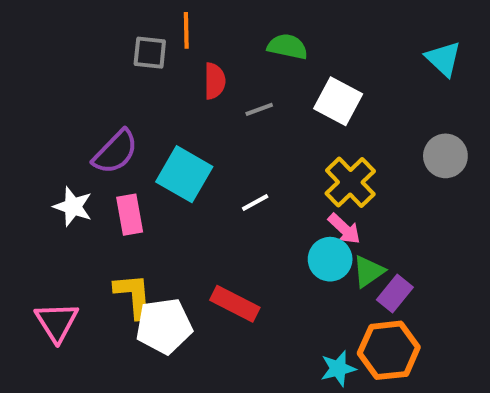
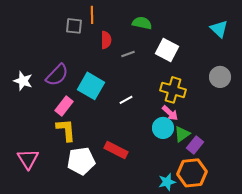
yellow cross: (350, 182) -> (173, 90), turned -30
white star: (73, 207) -> (23, 81), moved
pink rectangle: (130, 215) -> (64, 106), turned 48
yellow L-shape: (134, 296) -> (66, 130), moved

